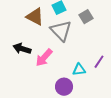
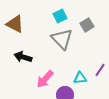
brown triangle: (35, 17) -> (15, 24), moved
pink arrow: (44, 58) -> (45, 79), moved

